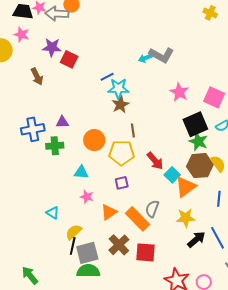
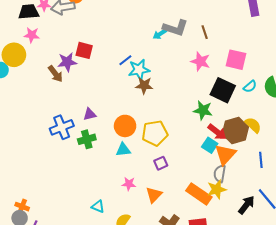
purple star: (52, 47) -> (67, 62), moved
brown star: (120, 105) -> (144, 85), turned -30
black square: (195, 124) -> (223, 90), turned -30
brown line: (133, 130) -> (205, 32), moved
green star: (198, 141) -> (203, 110), moved
red arrow: (155, 161) -> (217, 132), moved
cyan triangle: (81, 172) -> (123, 150), moved
gray semicircle: (152, 209) -> (220, 174), moved
yellow star: (186, 218) -> (217, 189), moved
orange rectangle: (137, 219) -> (199, 194), moved

